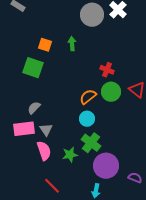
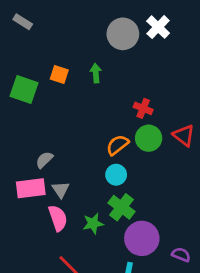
green square: (33, 68) -> (24, 89), moved

